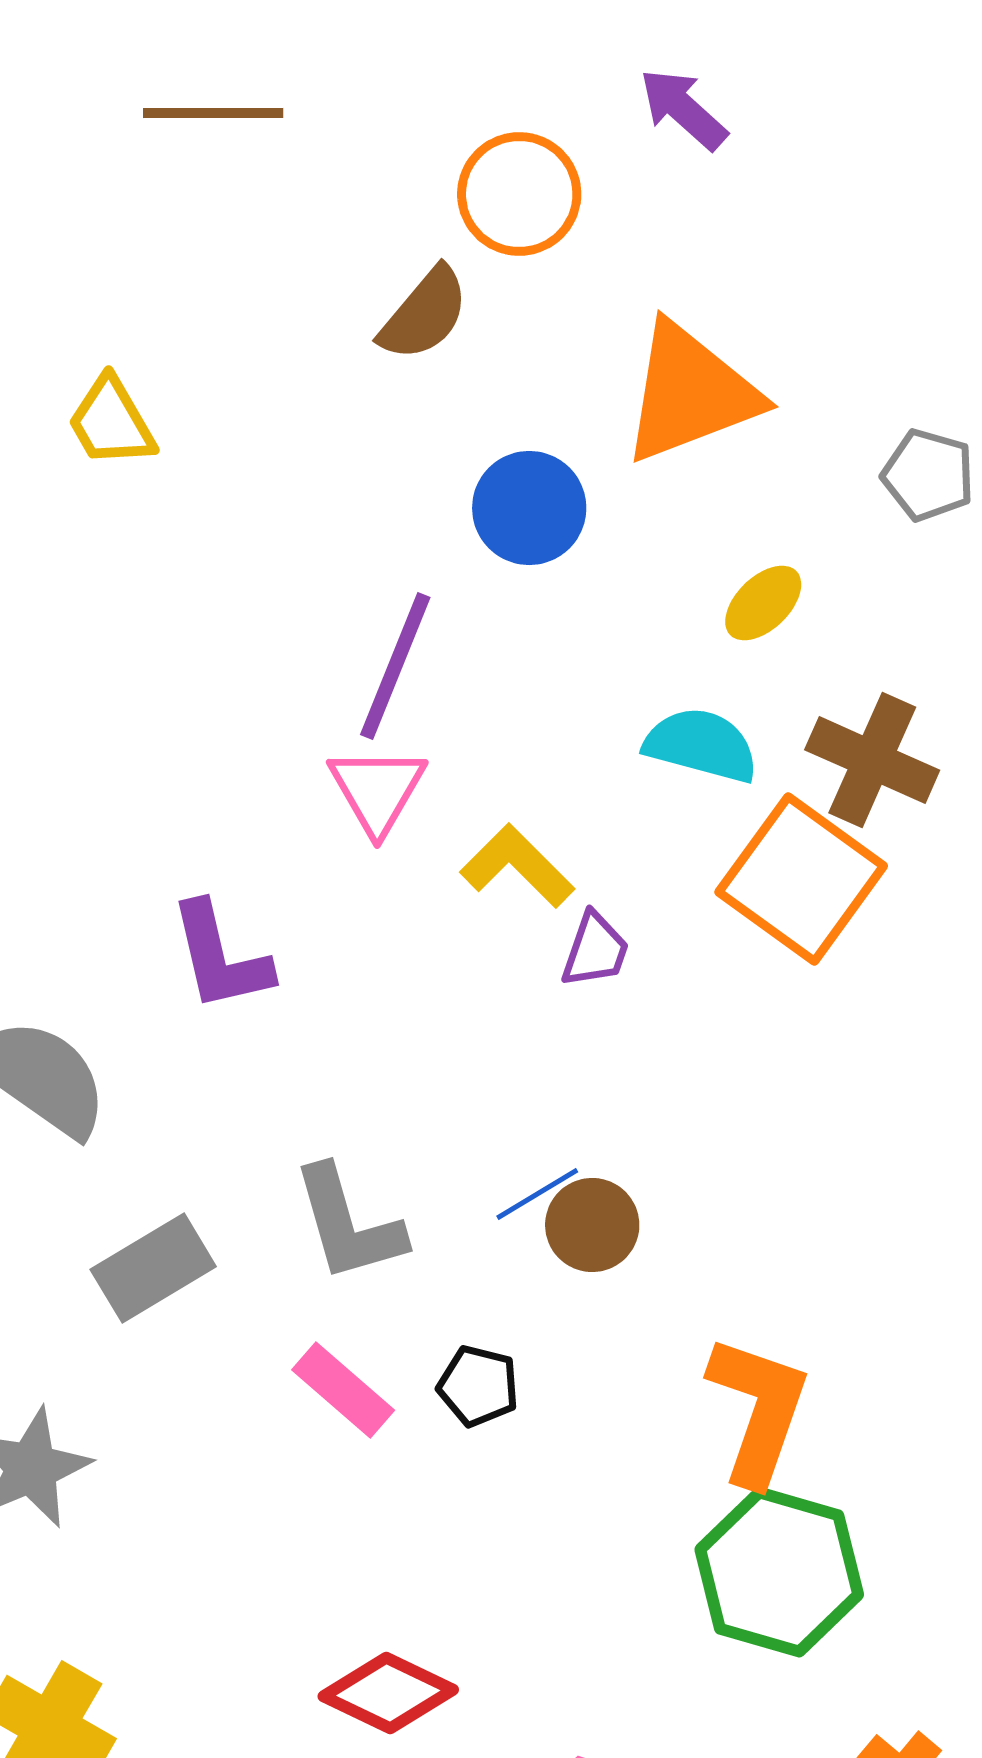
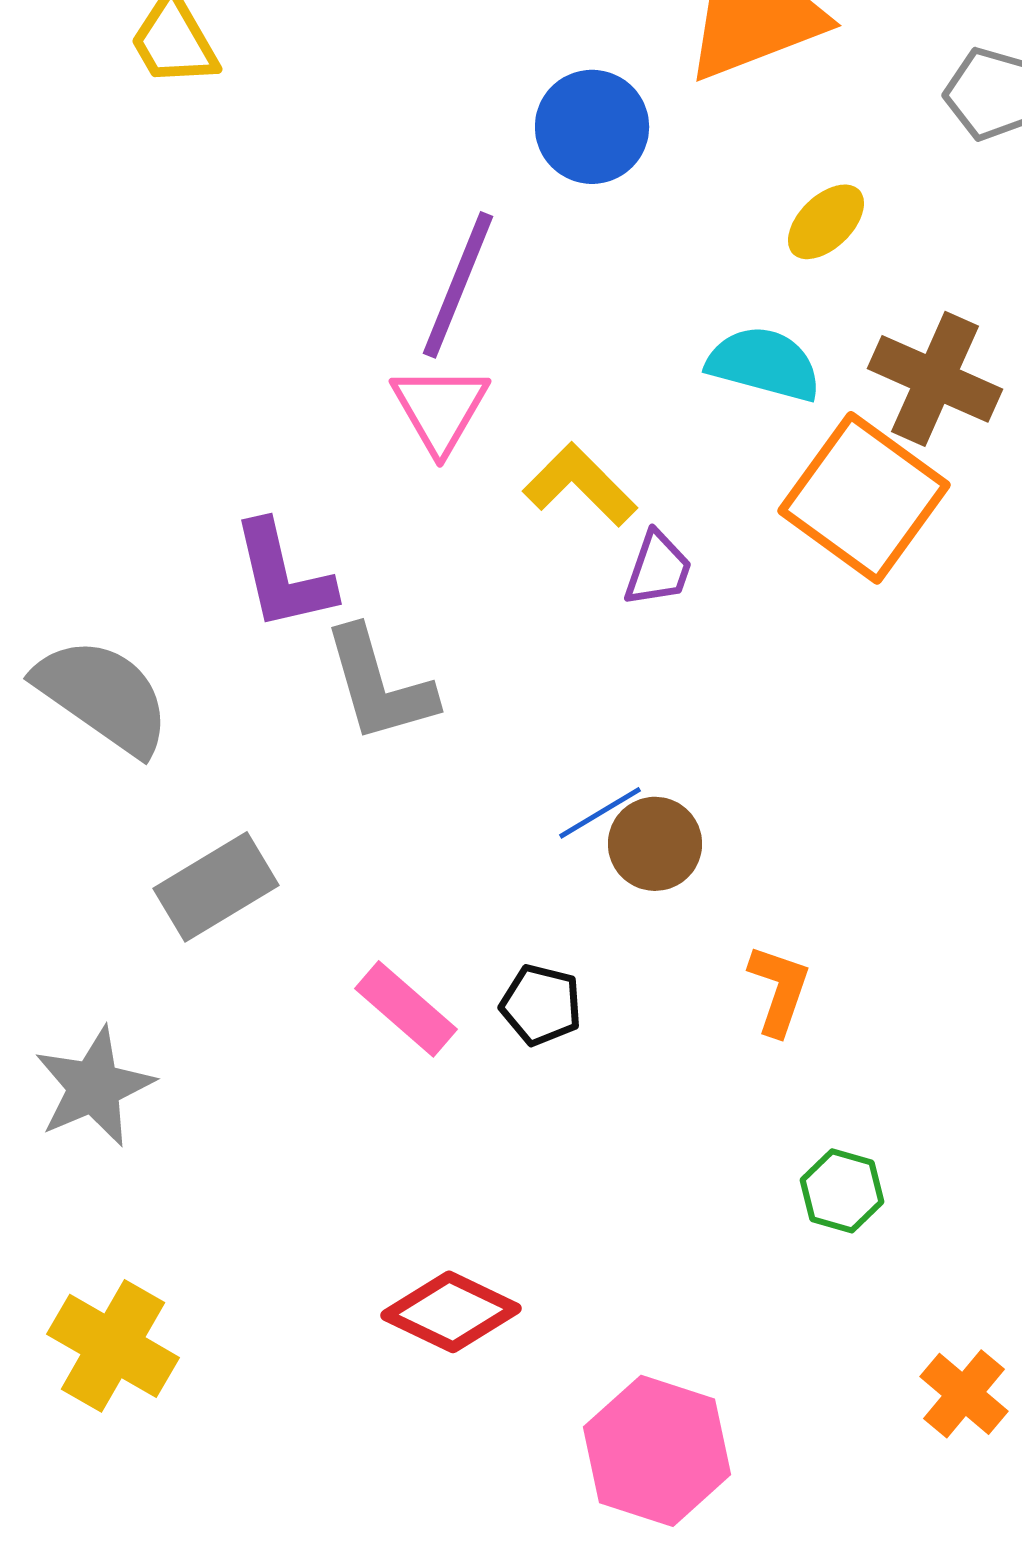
gray L-shape: (348, 1224) -> (379, 685), moved
orange L-shape: (758, 1410) -> (779, 990), moved, size x0.6
green hexagon: (779, 1572) -> (842, 1191), size x0.5

